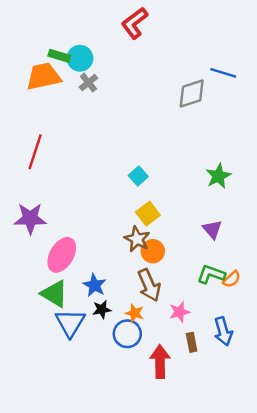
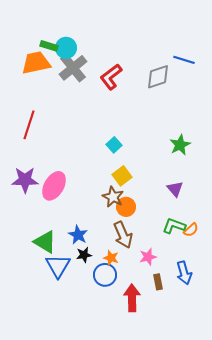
red L-shape: (135, 23) -> (111, 77), moved
gray cross: (88, 83) -> (73, 68), size x1.8
pink ellipse: (62, 255) -> (54, 186), moved

